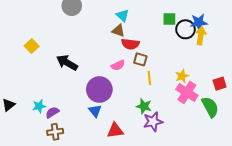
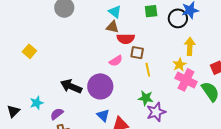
green square: (169, 19) -> (151, 11), moved
yellow arrow: (201, 36) -> (190, 46), moved
black arrow: (67, 63) -> (71, 86), moved
cyan star: (39, 106) -> (37, 103), moved
blue triangle: (95, 111) -> (103, 115), moved

